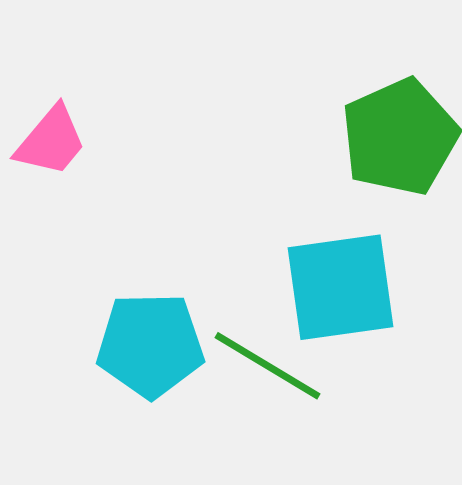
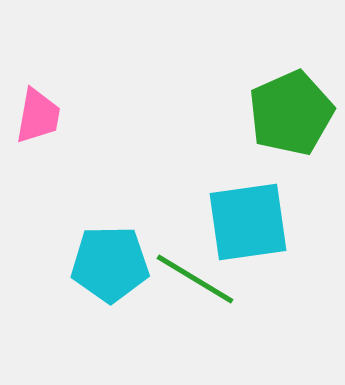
pink trapezoid: (51, 141) -> (38, 116), turned -30

